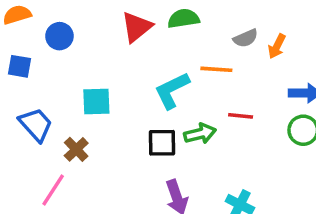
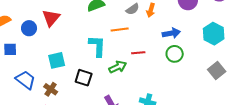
red triangle: (137, 27) -> (51, 18), moved
cyan L-shape: (172, 90) -> (97, 46), turned 130
black square: (162, 143) -> (84, 78), moved, turned 30

